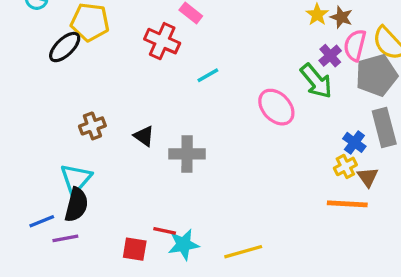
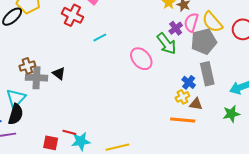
gray cross: (187, 154) -> (37, 78), moved
brown triangle: (368, 177) -> (196, 104), turned -48

